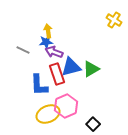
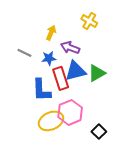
yellow cross: (114, 20) -> (89, 21), moved
yellow arrow: (48, 31) -> (51, 33), turned 32
blue star: (46, 42) -> (49, 58), moved
purple arrow: (54, 52) -> (70, 48), moved

